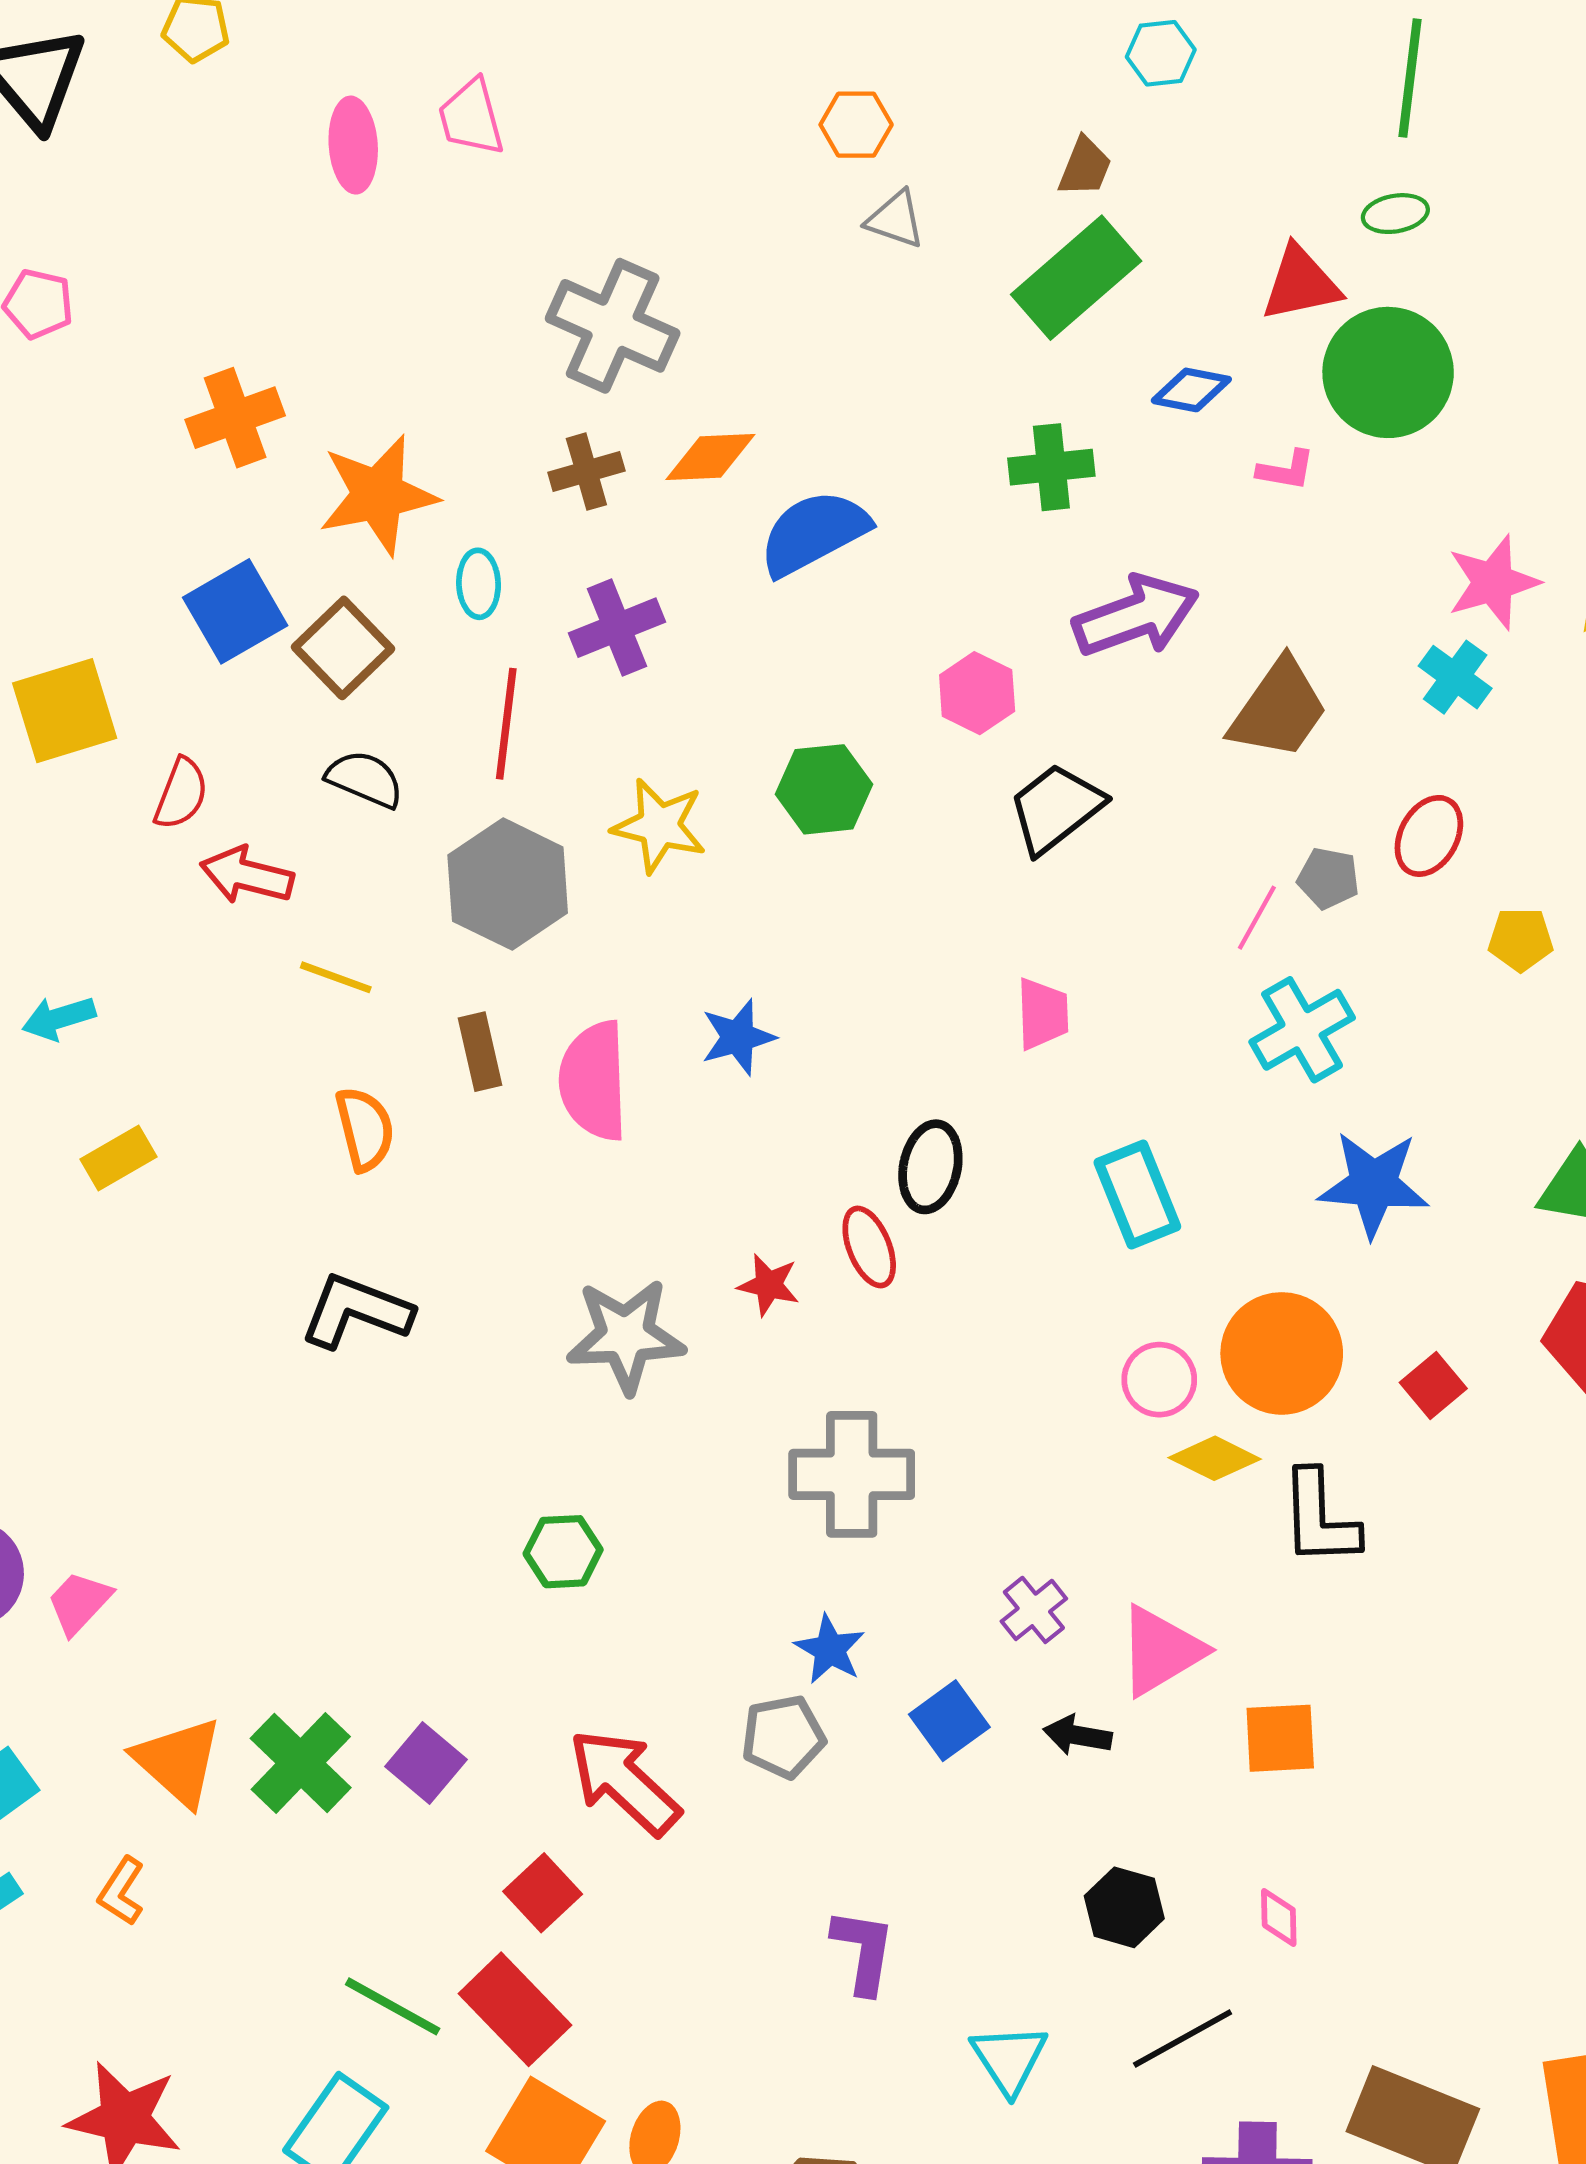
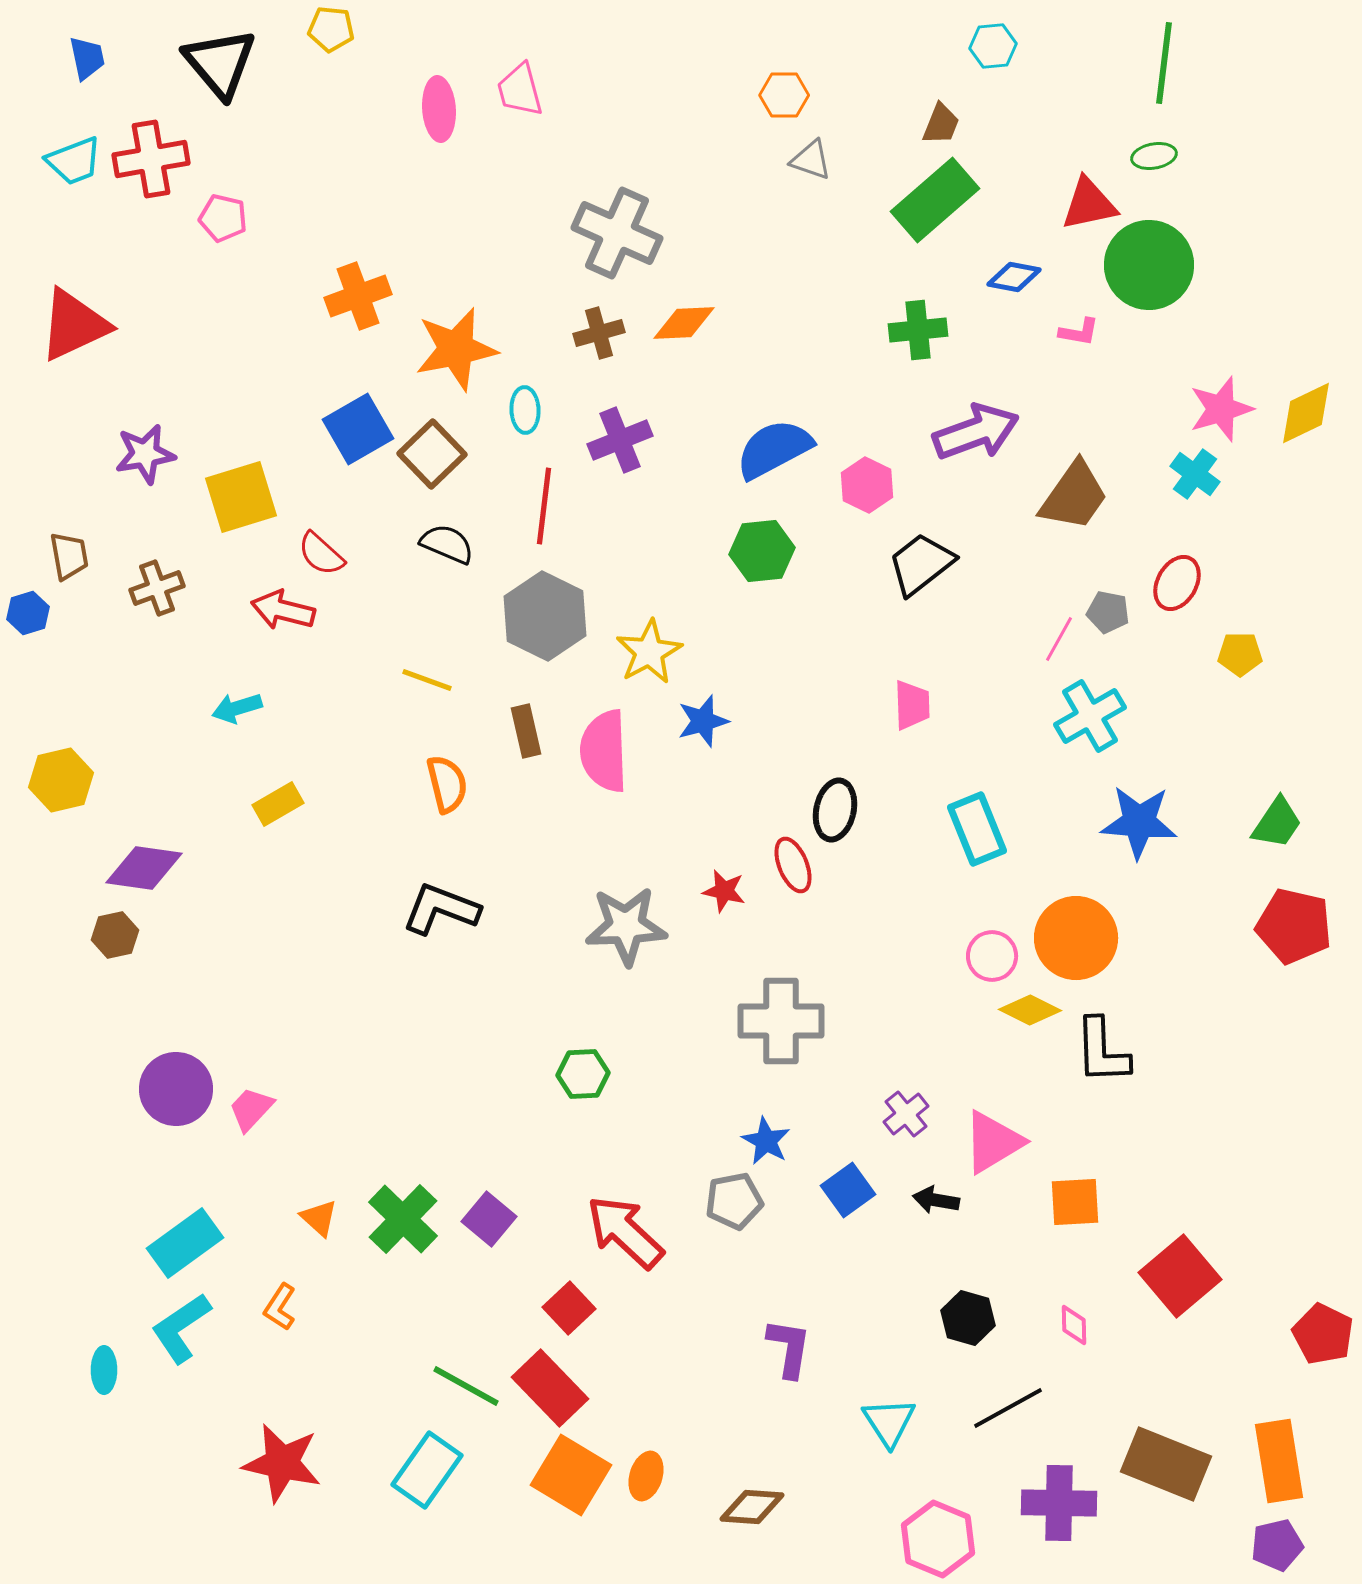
blue semicircle: (814, 533) -> (774, 449), moved
red semicircle: (181, 794) -> (321, 554), turned 111
yellow star: (659, 826) -> (649, 652), moved, turned 30
red arrow: (247, 875) -> (283, 610), moved
red square: (1433, 1385) -> (1180, 1276), moved, size x1.8
orange triangle: (178, 1762) -> (319, 1218), size x0.6

